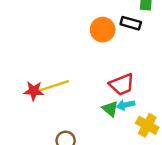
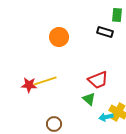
orange circle: (103, 30) -> (59, 37), moved
cyan arrow: (126, 105) -> (106, 117), moved

